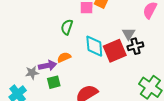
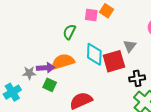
black cross: (135, 46) -> (137, 78), moved
orange semicircle: (64, 57) -> (63, 62), size x1.6
green square: (54, 82) -> (50, 85), turned 32

